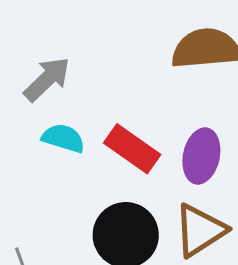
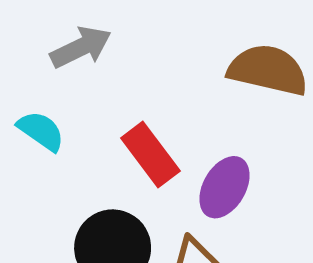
cyan semicircle: (63, 138) -> (41, 131), moved

